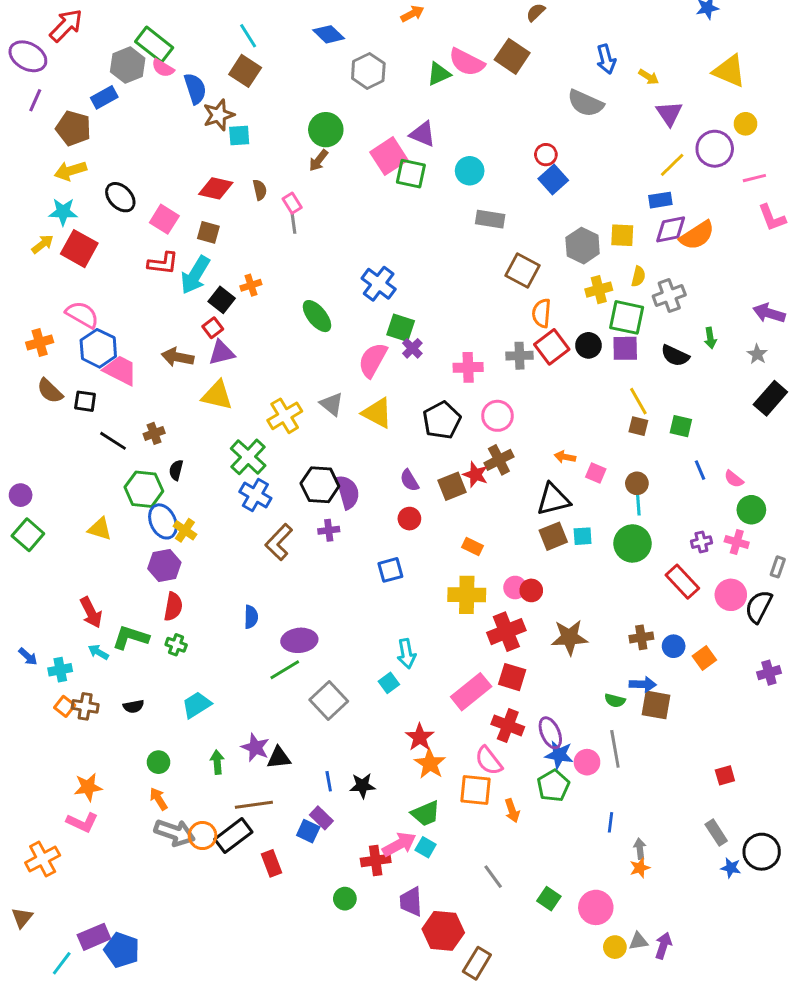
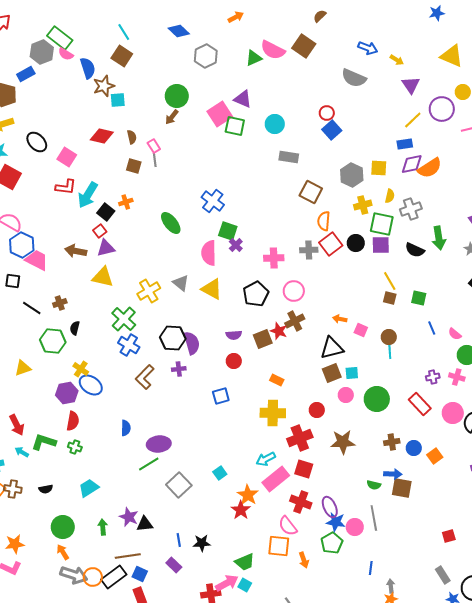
blue arrow: (606, 59) -> (368, 48), turned -54
brown square: (208, 232) -> (134, 166), moved
green arrow: (710, 338) -> (439, 238), size x1.6
pink semicircle: (373, 360) -> (209, 253), turned -30
purple semicircle: (409, 480) -> (234, 335), turned -63
blue ellipse: (163, 521) -> (91, 385), moved, turned -30
yellow triangle: (100, 529) -> (23, 368), turned -36
green circle: (632, 543) -> (377, 399), moved
pink circle: (515, 588) -> (346, 395), moved
cyan arrow: (407, 654) -> (266, 459), moved, turned 72
green circle: (158, 762) -> (63, 527), size x1.5
orange star: (430, 764) -> (248, 495), moved
blue square: (308, 831) -> (140, 574), moved

